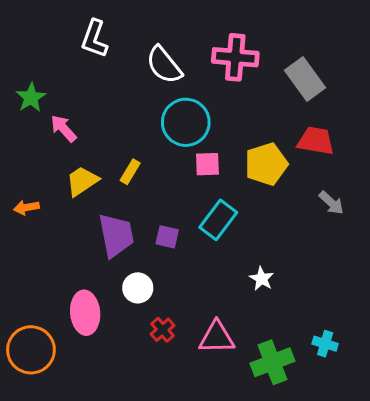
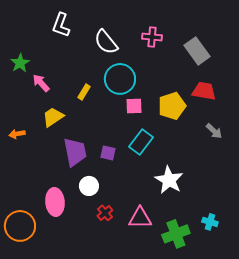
pink cross: (235, 57) -> (152, 37), size x0.7
yellow rectangle: (130, 172) -> (84, 92), moved
white star: (262, 279) -> (169, 180), size x1.8

